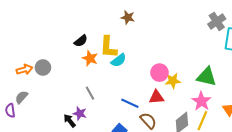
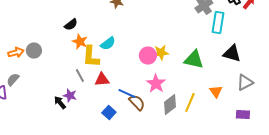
yellow L-shape: (108, 47) -> (91, 57), moved
yellow star: (173, 81) -> (161, 53), moved
red triangle: (156, 97) -> (102, 80), moved
pink star: (201, 101) -> (156, 84), moved
blue line: (130, 103) -> (127, 94), moved

